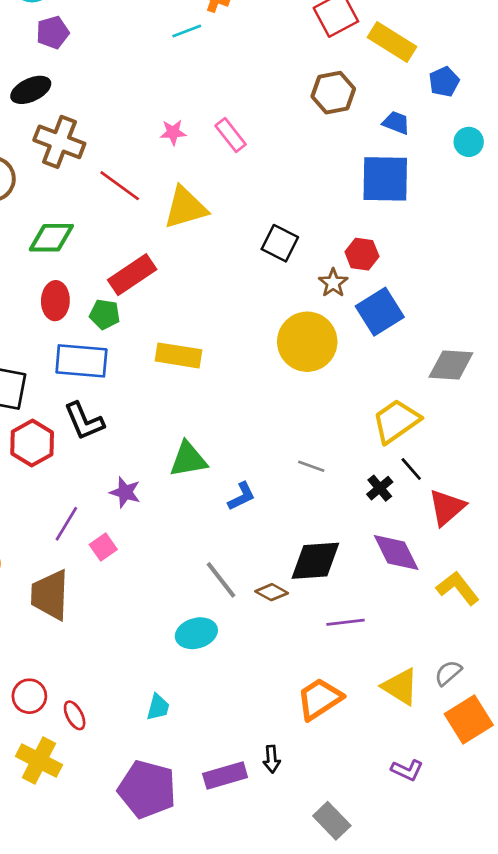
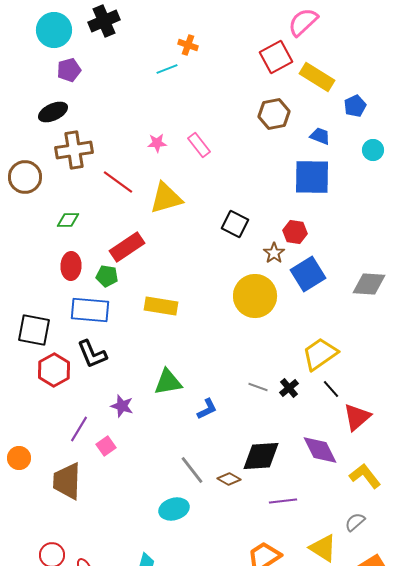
brown cross: (59, 142) -> (74, 150), turned -30
green diamond: (51, 238) -> (68, 220), size x0.7
gray diamond: (451, 365) -> (369, 284), moved
black cross: (380, 488) -> (289, 388), moved
gray semicircle: (448, 673) -> (355, 522), moved

